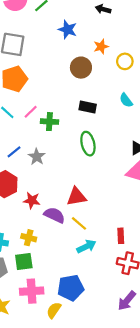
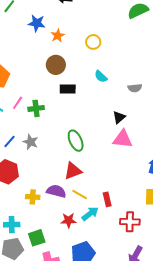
orange star: (101, 47) -> (58, 36), moved
brown circle: (81, 68) -> (56, 65), moved
green ellipse: (88, 144) -> (76, 141), moved
red star: (32, 200) -> (69, 220), moved
red rectangle: (121, 236) -> (107, 199), moved
yellow cross: (29, 238) -> (33, 197), moved

